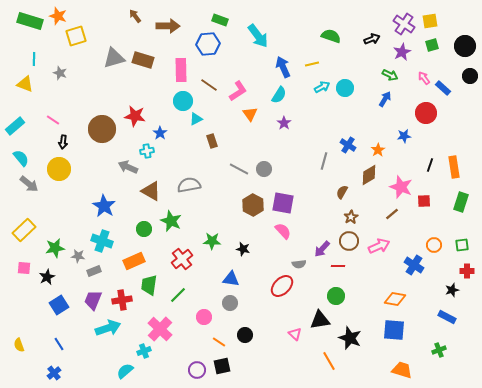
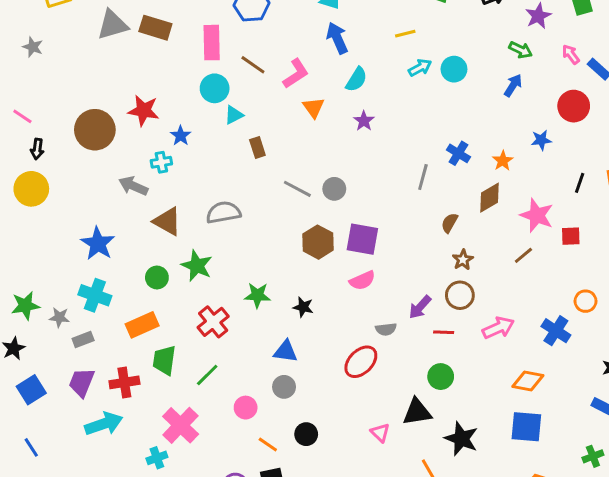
blue arrow: (283, 67) -> (337, 38), moved
pink semicircle: (283, 231) -> (362, 280), turned 108
pink arrow: (379, 246) -> (498, 328), moved

